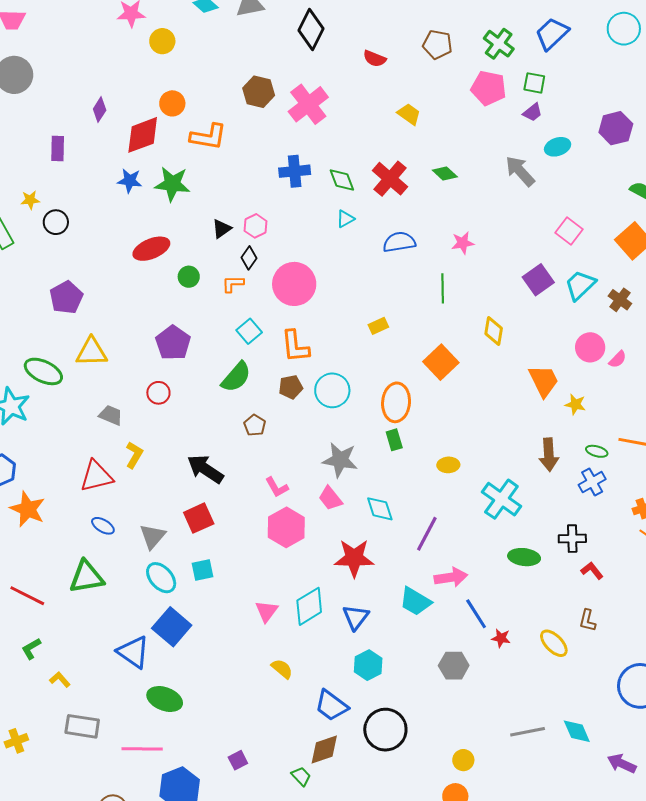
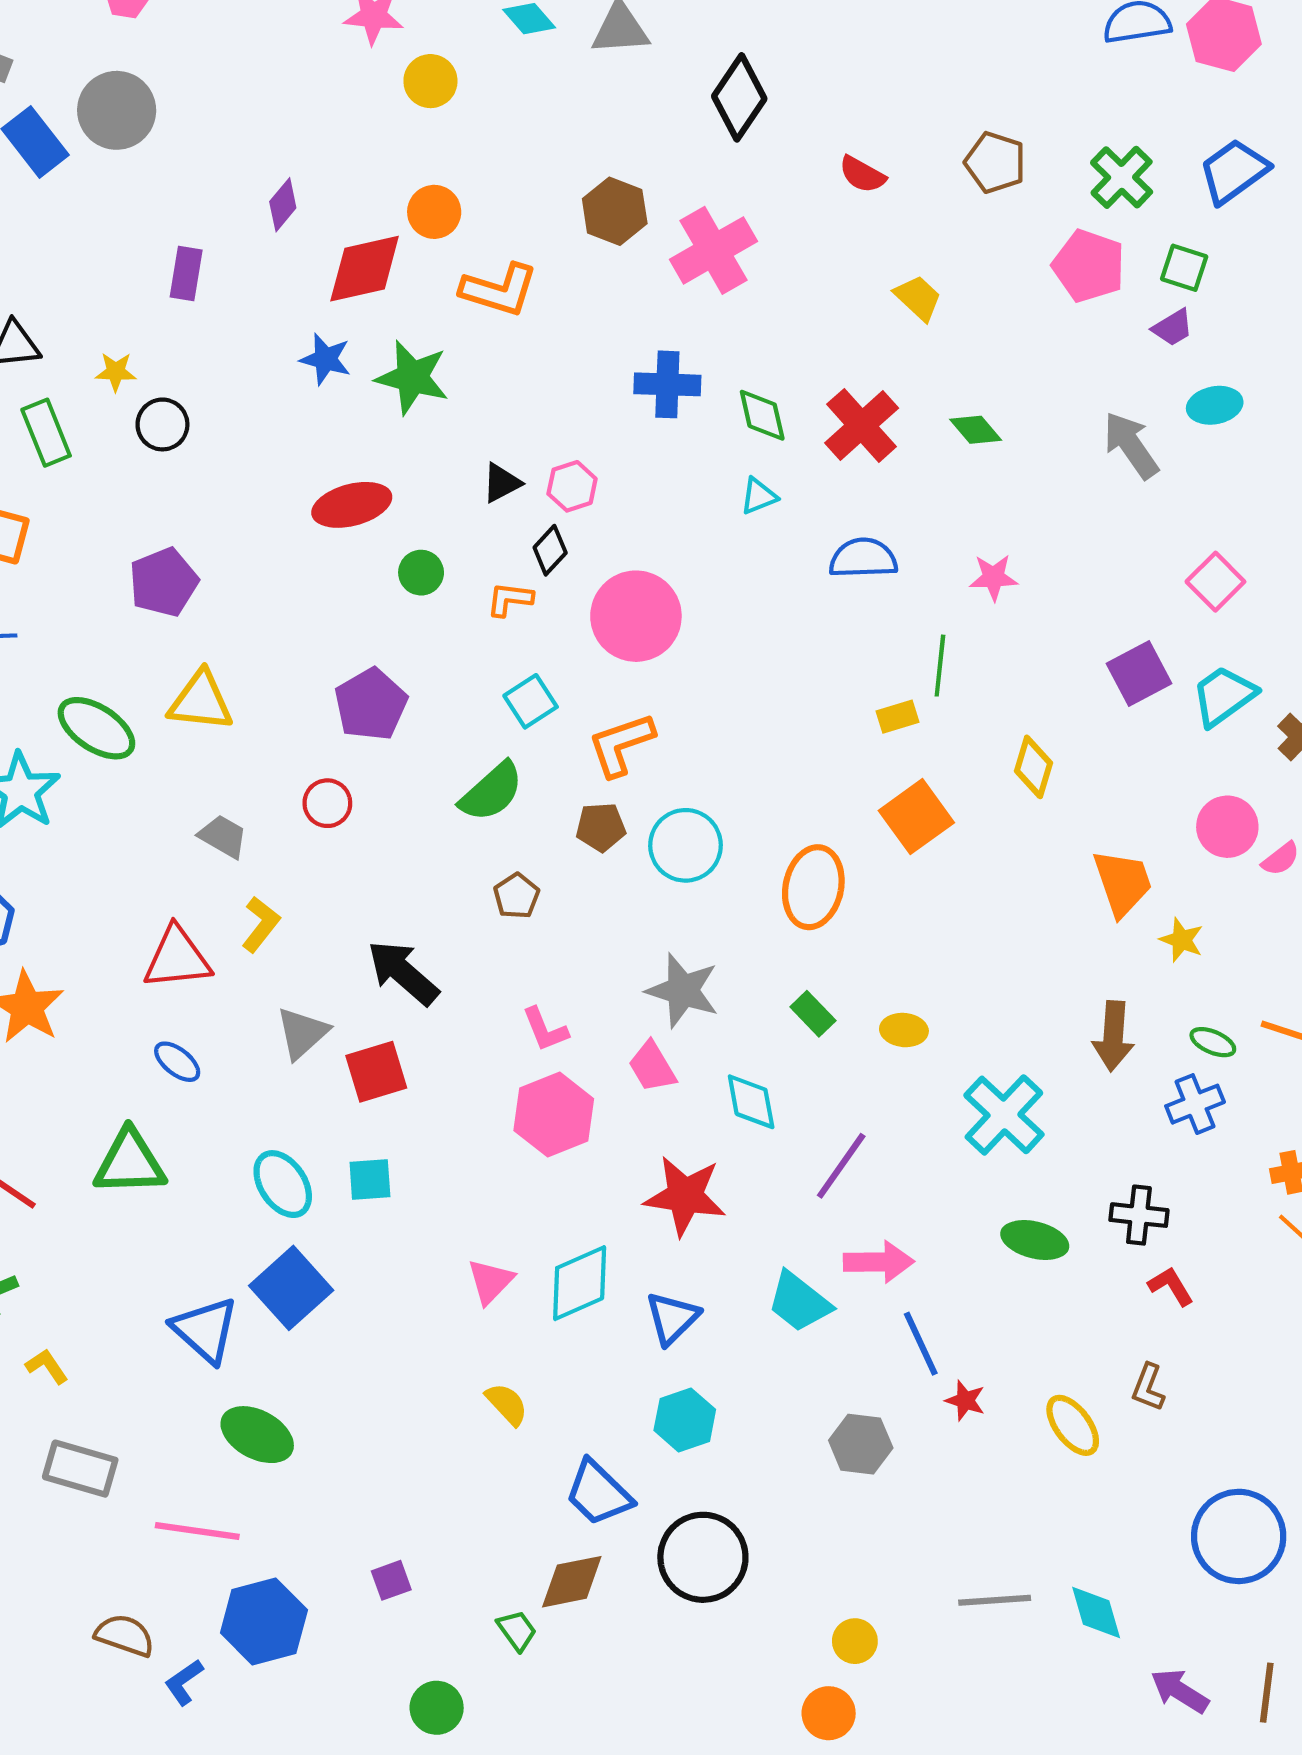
yellow rectangle: (378, 326) -> (898, 717), moved
orange L-shape: (295, 346) -> (621, 744), turned 69
green rectangle: (394, 440) -> (813, 1014), moved, turned -35
gray triangle: (152, 536) -> (302, 1033), moved

